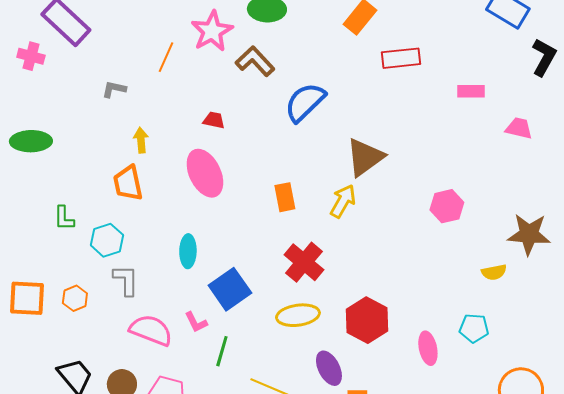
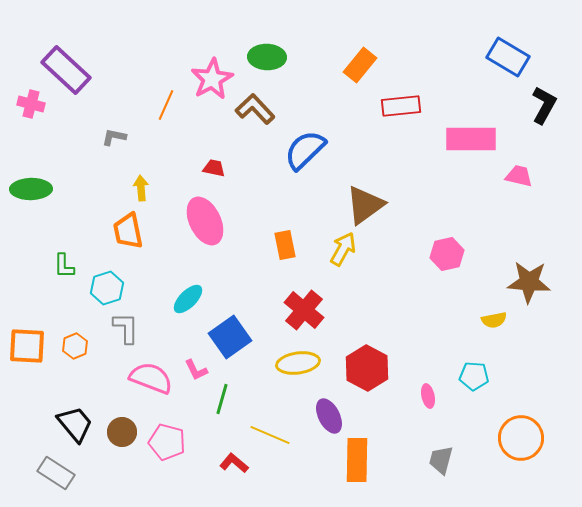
pink rectangle: (471, 91) -> (471, 139), size x1.8
cyan ellipse: (188, 251) -> (188, 299), turned 44
pink ellipse: (428, 348) -> (428, 396), size x0.7

